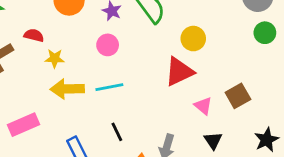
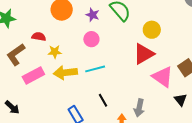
pink triangle: (203, 106) -> (163, 77), size x1.6
pink rectangle: (24, 125) -> (33, 75), moved
black triangle: (213, 141) -> (181, 100), moved

